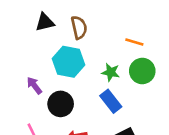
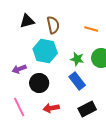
orange line: (134, 42) -> (91, 29), moved
purple arrow: (34, 85) -> (19, 69), turned -72

